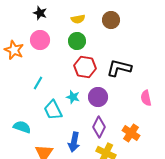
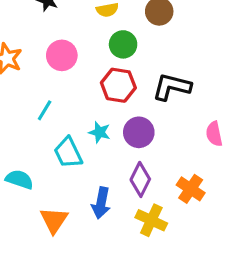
pink circle: (40, 40) -> (62, 55), moved
green circle: (77, 41) -> (123, 44), moved

